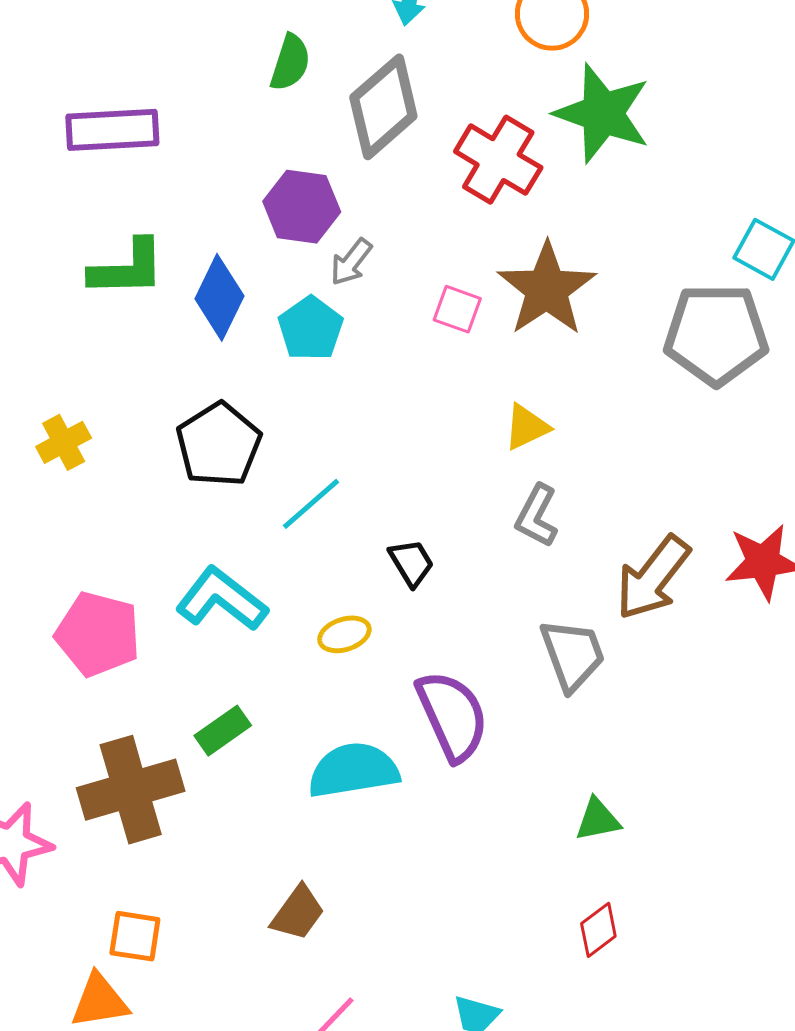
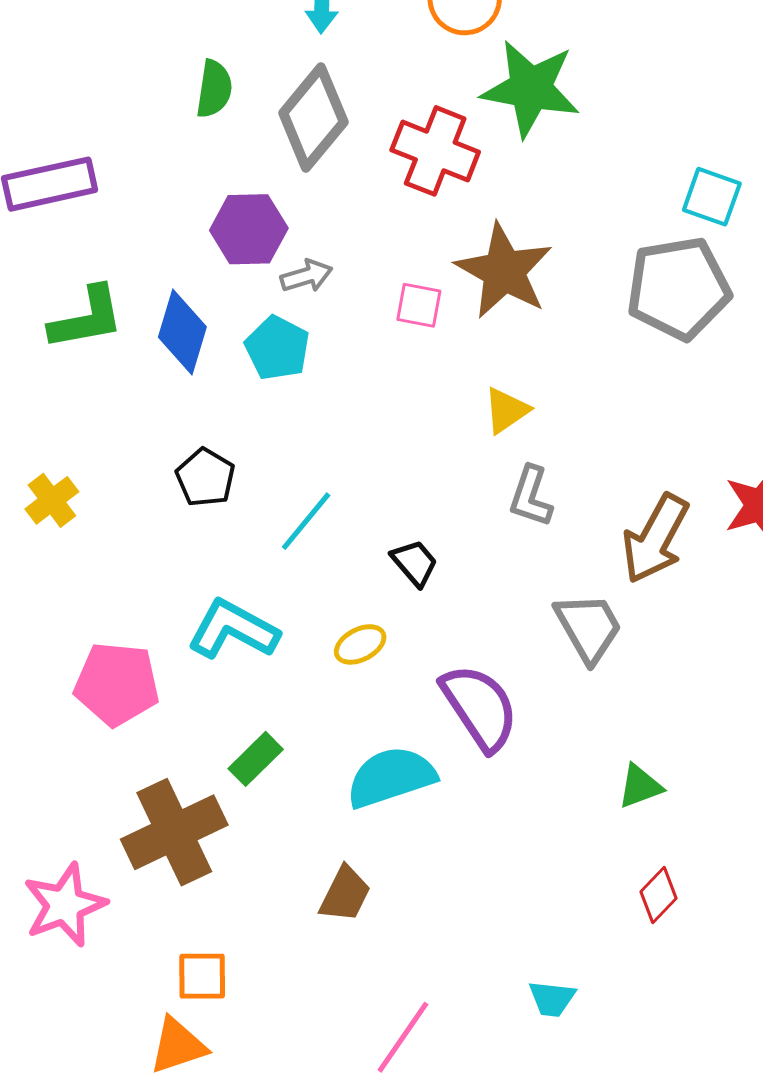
gray arrow: (351, 262) -> (307, 276), turned -135
black pentagon: (219, 445) -> (205, 478), size x0.7
brown trapezoid: (298, 913) -> (345, 894), moved

